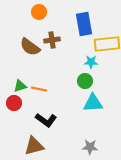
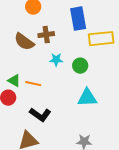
cyan star: (91, 62) -> (56, 60), moved
green circle: (85, 81) -> (80, 66), moved
green triangle: (20, 86) -> (14, 81), turned 48

